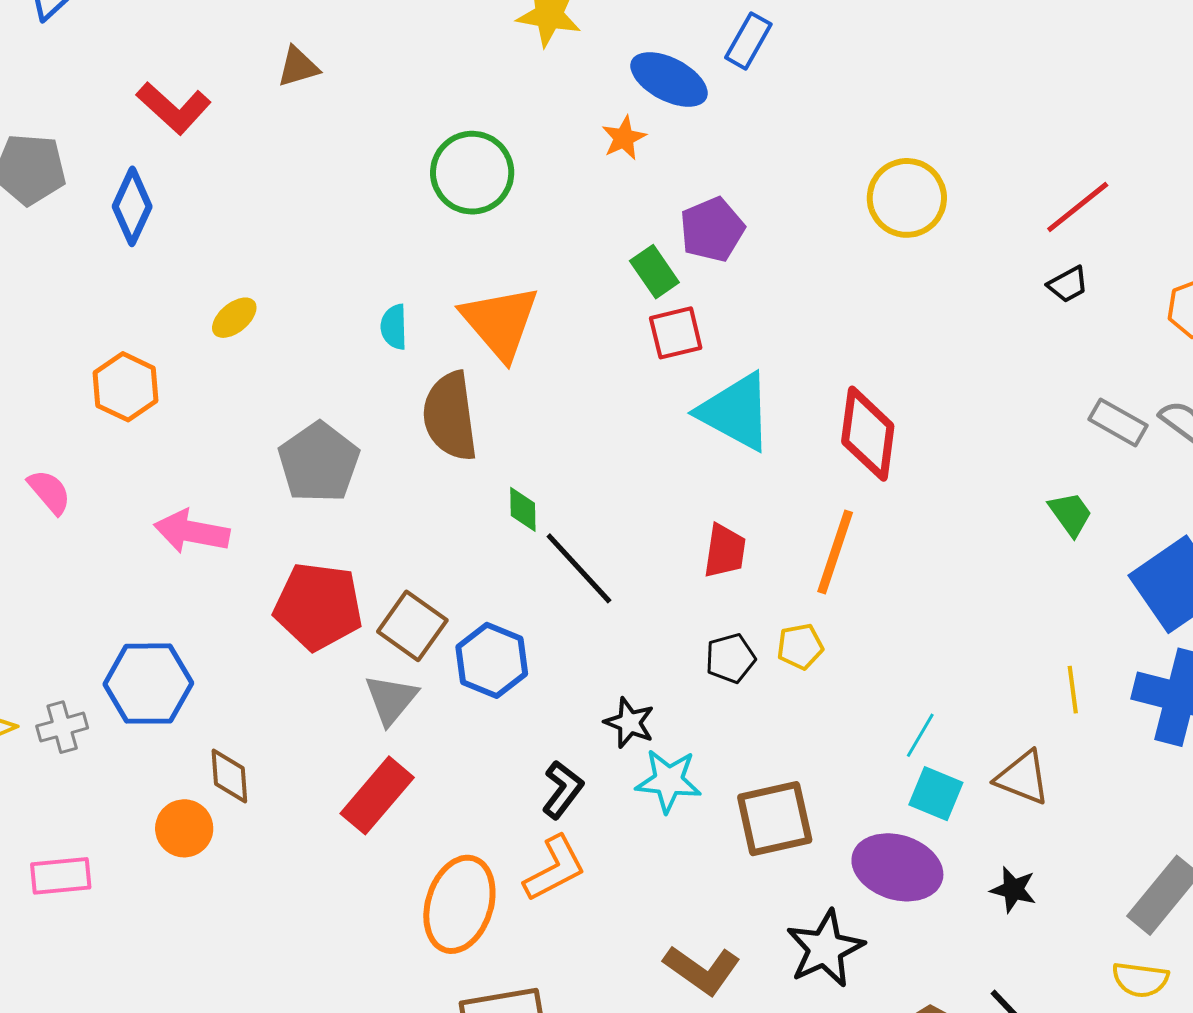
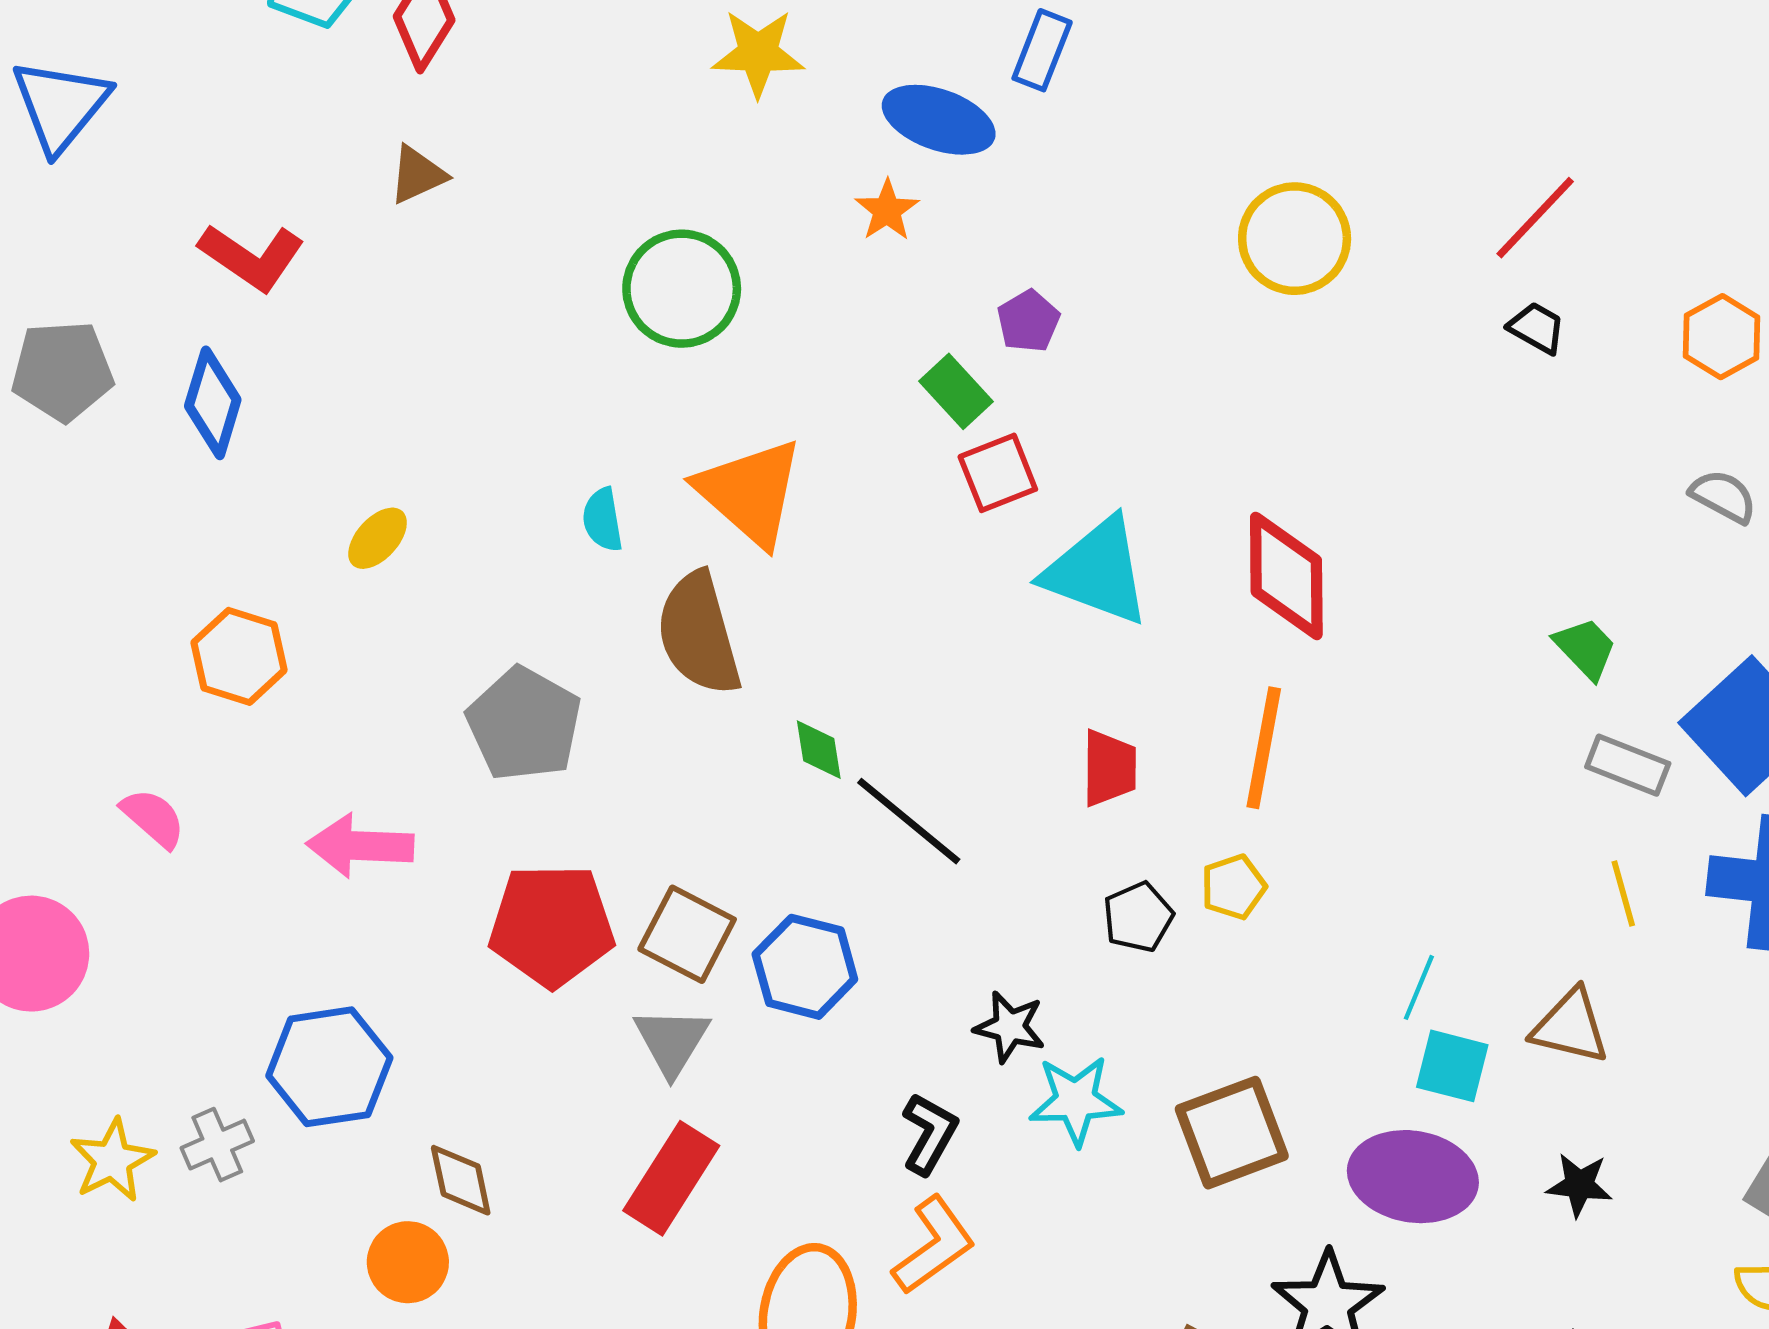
purple pentagon: (712, 230) -> (1028, 321), size x0.7
black trapezoid: (1068, 284) -> (1537, 328), turned -114
gray rectangle: (1118, 422) -> (1628, 765), moved

